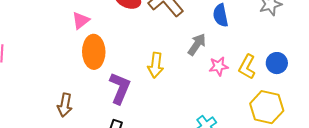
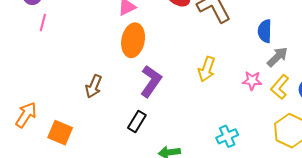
gray arrow: (197, 44) -> (277, 57), moved
yellow arrow: (156, 65) -> (207, 69), moved

